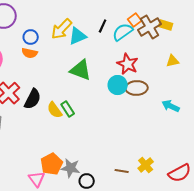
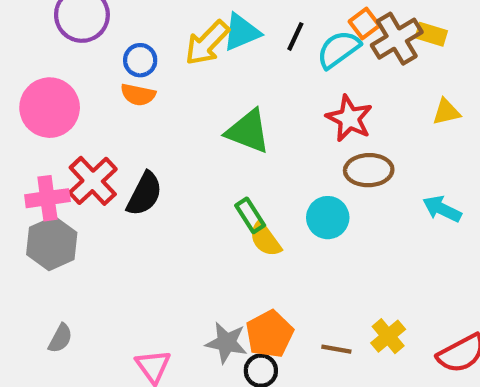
cyan triangle: (78, 36) -> (241, 32), moved
cyan circle: (118, 85) -> (328, 218), moved
green rectangle: (68, 109) -> (250, 215), moved
yellow semicircle: (55, 110) -> (265, 239), moved
orange pentagon: (52, 164) -> (270, 334), moved

